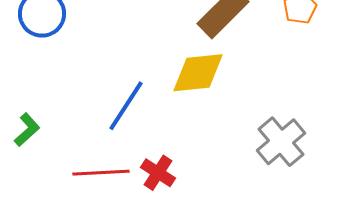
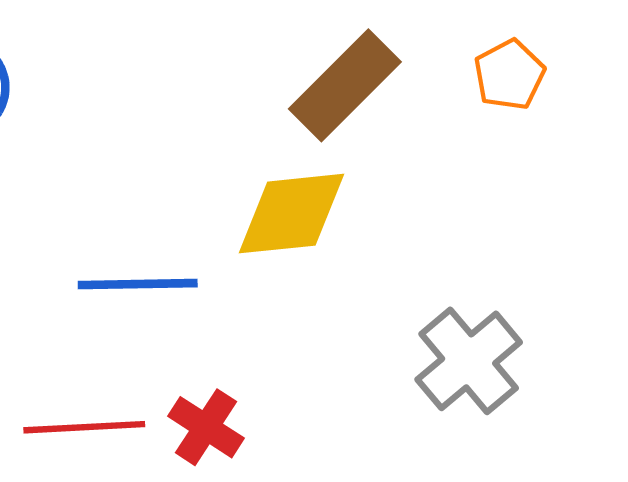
blue line: (126, 106) -> (138, 284), turned 56

